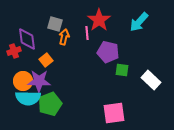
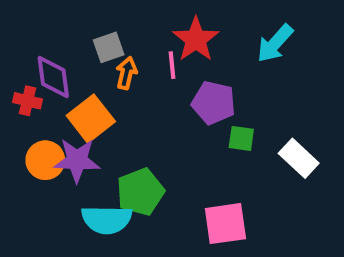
gray square: (55, 24) -> (109, 47), turned -35
red cross: (14, 51) -> (27, 101), turned 32
orange square: (46, 60) -> (91, 119), size x1.6
cyan semicircle: (28, 98) -> (107, 220), moved
green pentagon: (50, 104) -> (140, 192), moved

